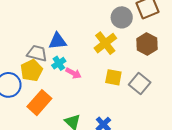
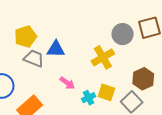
brown hexagon: (147, 44) -> (143, 79), moved
cyan cross: (59, 63) -> (89, 98), moved
yellow pentagon: (32, 70) -> (26, 37), moved

